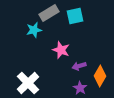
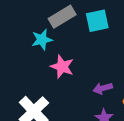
pink star: (61, 50) -> (62, 67), moved

